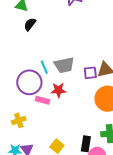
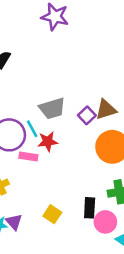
cyan line: (44, 67) -> (32, 129), moved
purple square: (90, 73) -> (87, 115), turned -32

